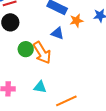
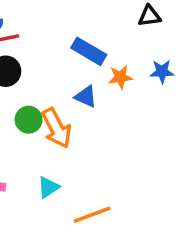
cyan triangle: (40, 87) -> (48, 187), turned -48

